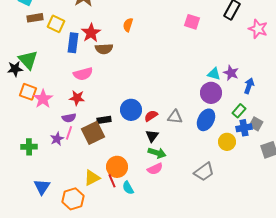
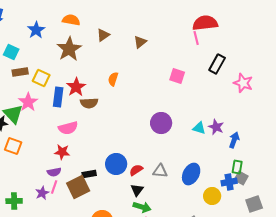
purple circle: (211, 93) -> (161, 123), moved
pink star: (43, 99) -> (28, 102), moved
green rectangle: (239, 111) -> (237, 167), moved, turned -32

